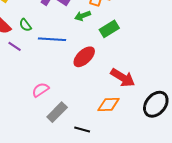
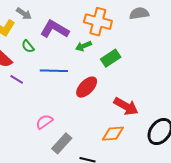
green semicircle: (25, 25) -> (28, 46), moved

